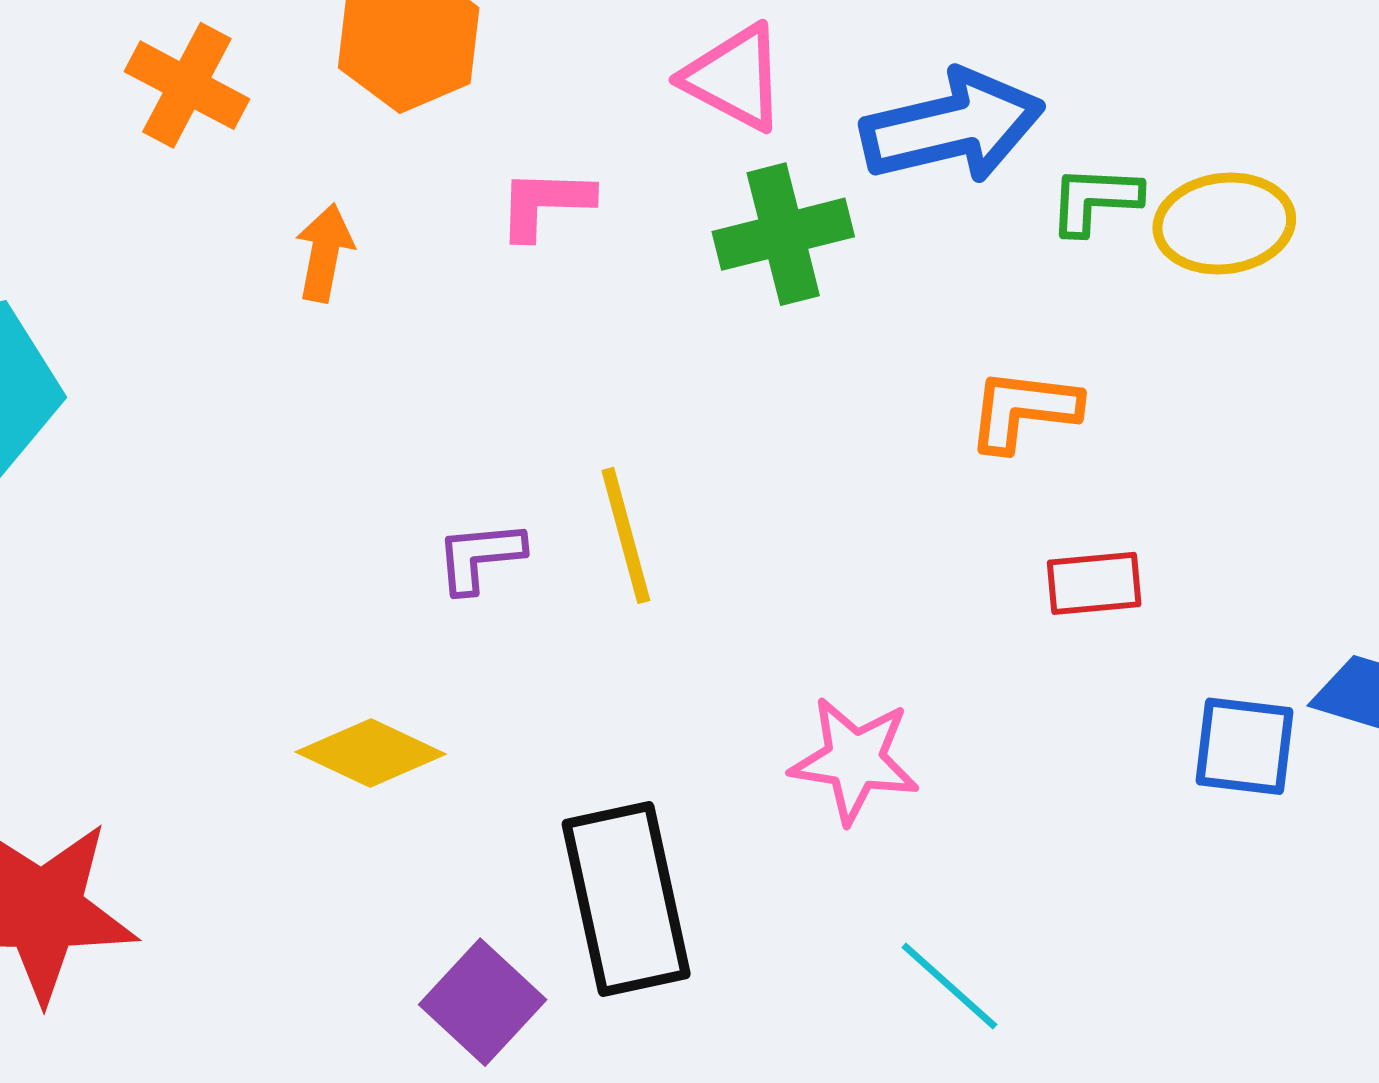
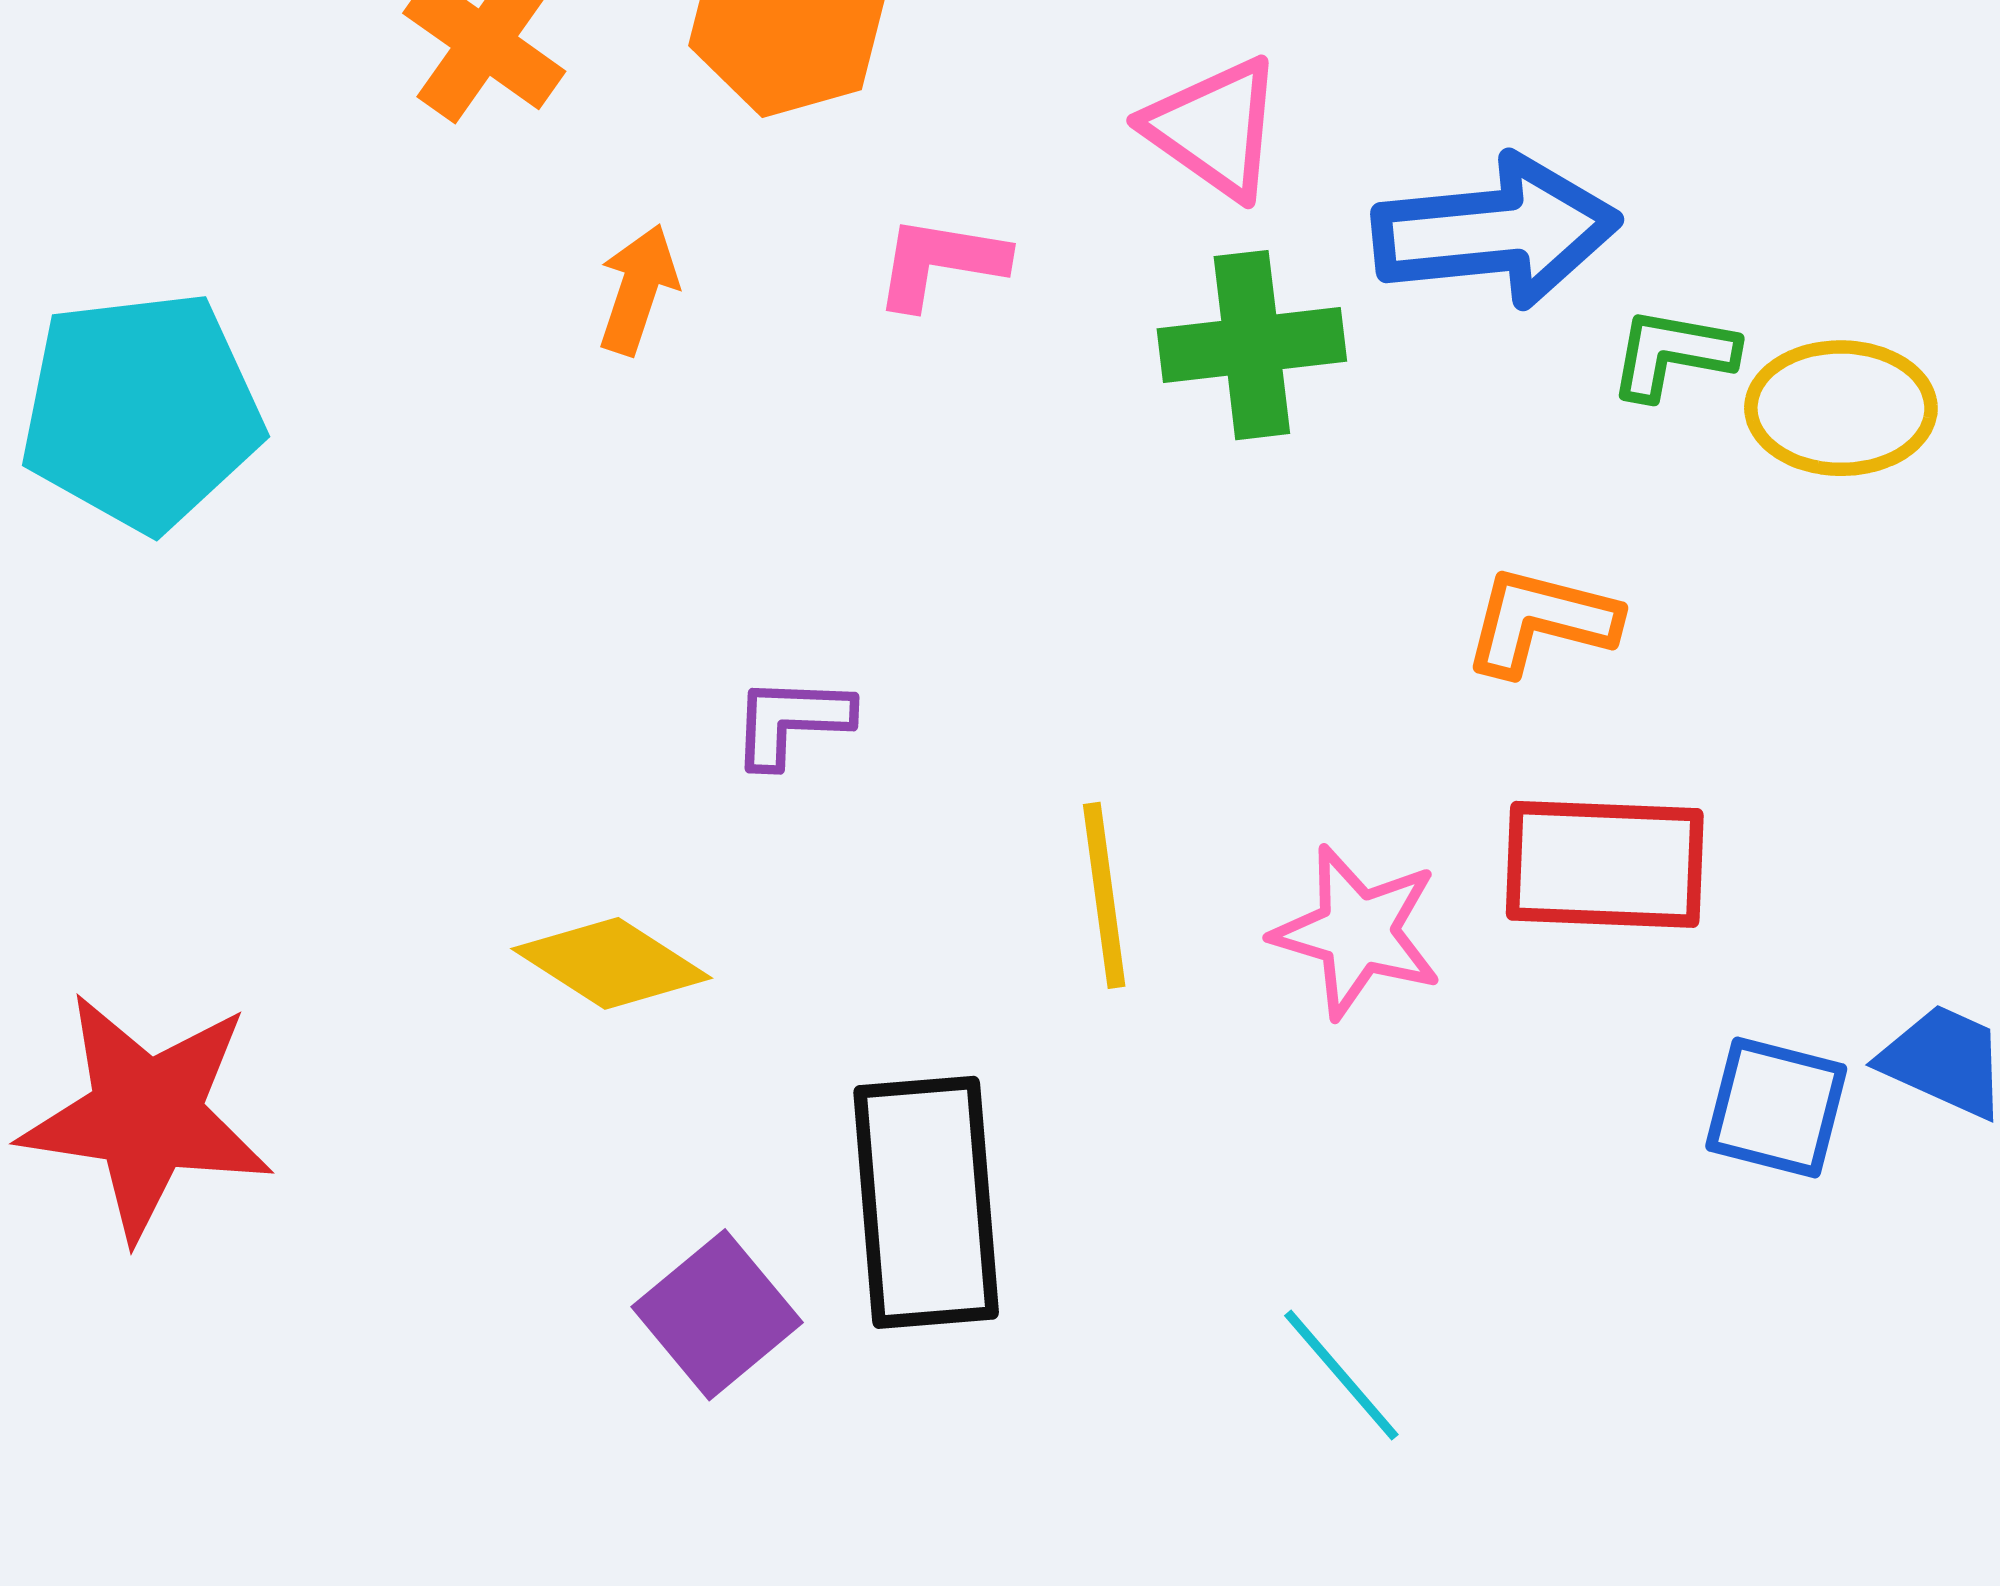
yellow line: (626, 535) -> (1104, 895), moved
red rectangle: (1094, 583) -> (1605, 864), size x1.6
pink star: (855, 760) -> (1357, 932), moved

